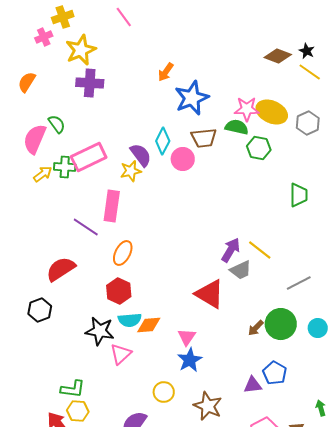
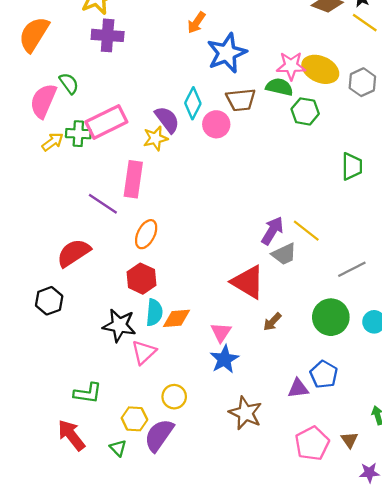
orange semicircle: (27, 82) -> (34, 34), size x1.5
cyan semicircle: (130, 320) -> (154, 312), turned -80
brown arrow: (256, 328) -> (272, 322), moved
yellow circle: (164, 392) -> (174, 397), moved
yellow hexagon: (78, 411) -> (134, 419), moved

